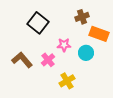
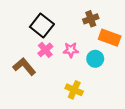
pink cross: (48, 60) -> (45, 50), moved
yellow cross: (67, 81) -> (74, 90), turned -35

